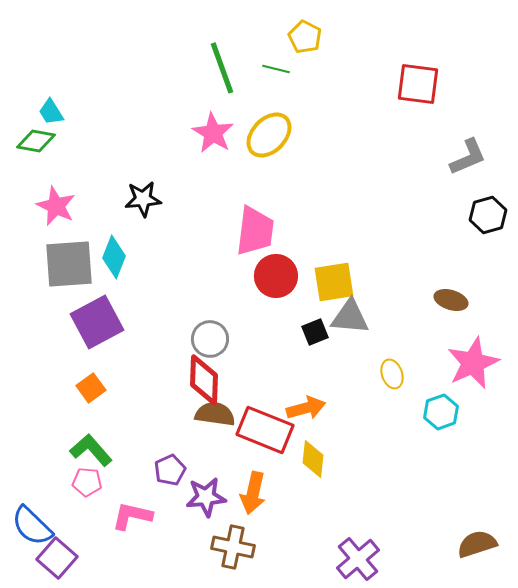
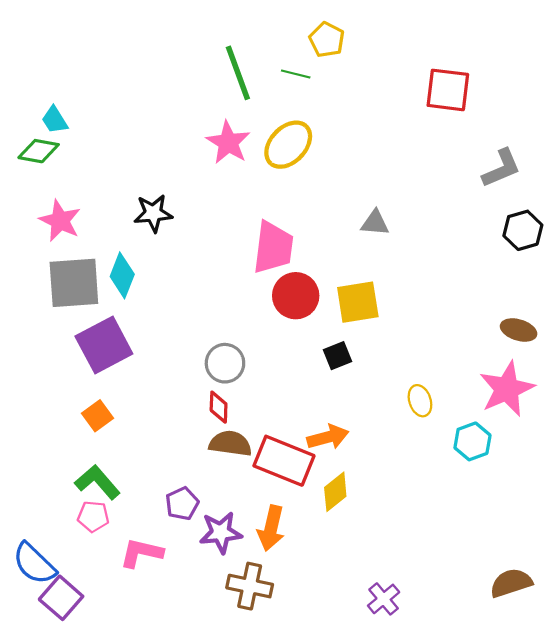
brown ellipse: (451, 300) -> (519, 330), moved
gray triangle: (350, 317) -> (375, 223), moved, size x0.7
red diamond: (204, 380) -> (219, 407), size x0.6
yellow diamond: (313, 459) -> (335, 492), turned 45
purple cross: (358, 559) -> (384, 599), size x0.7

